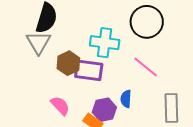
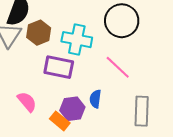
brown hexagon: (68, 63) -> (39, 33), moved

